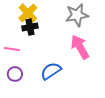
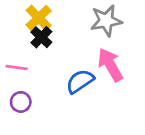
black cross: (30, 27) -> (41, 37), turned -35
blue semicircle: (51, 71) -> (80, 81), moved

